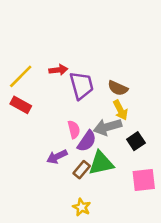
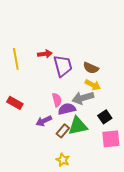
yellow line: (21, 76) -> (16, 59), turned -55
red rectangle: (21, 105) -> (15, 103), moved
yellow arrow: (120, 110) -> (93, 85), turned -35
purple semicircle: (87, 141) -> (67, 109), turned -138
black square: (136, 141) -> (105, 117), moved

